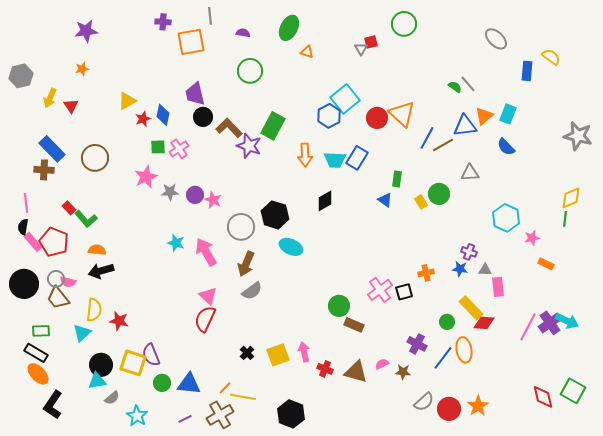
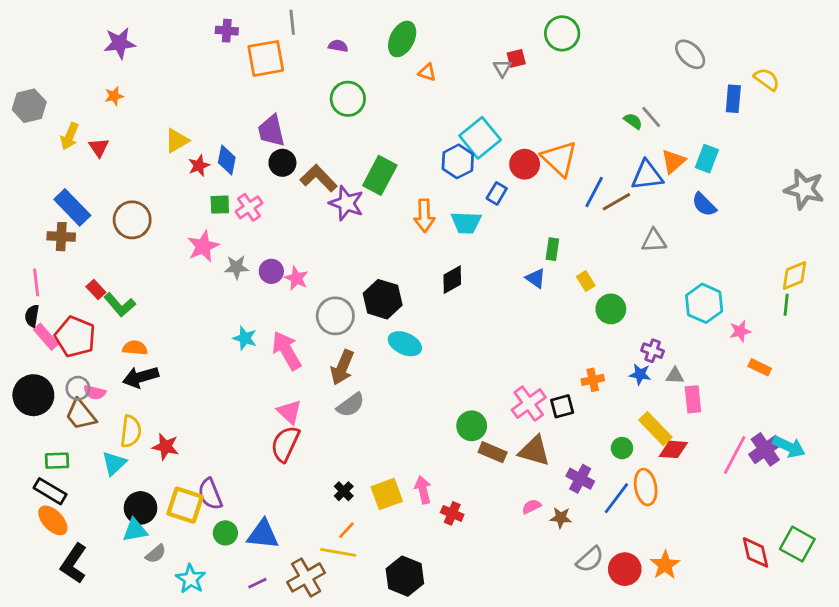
blue rectangle: (357, 158) -> (497, 193), moved, size x0.7
green circle: (439, 194) -> (611, 309), moved
brown triangle: (356, 372) -> (534, 451), moved
orange line: (225, 388) -> (346, 530), moved

